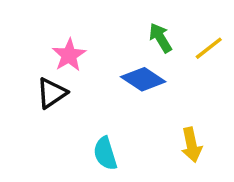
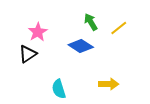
yellow arrow: (192, 145) -> (109, 84), turned -78

